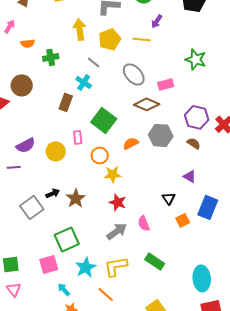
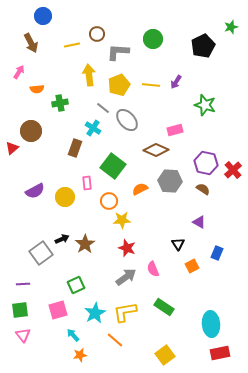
purple arrow: (157, 21) -> (176, 82), moved
gray ellipse: (134, 74) -> (127, 120), moved
purple line: (14, 167) -> (23, 284), moved
blue rectangle: (208, 207) -> (217, 253), size x0.6
green square: (67, 239) -> (76, 285), size x0.7

